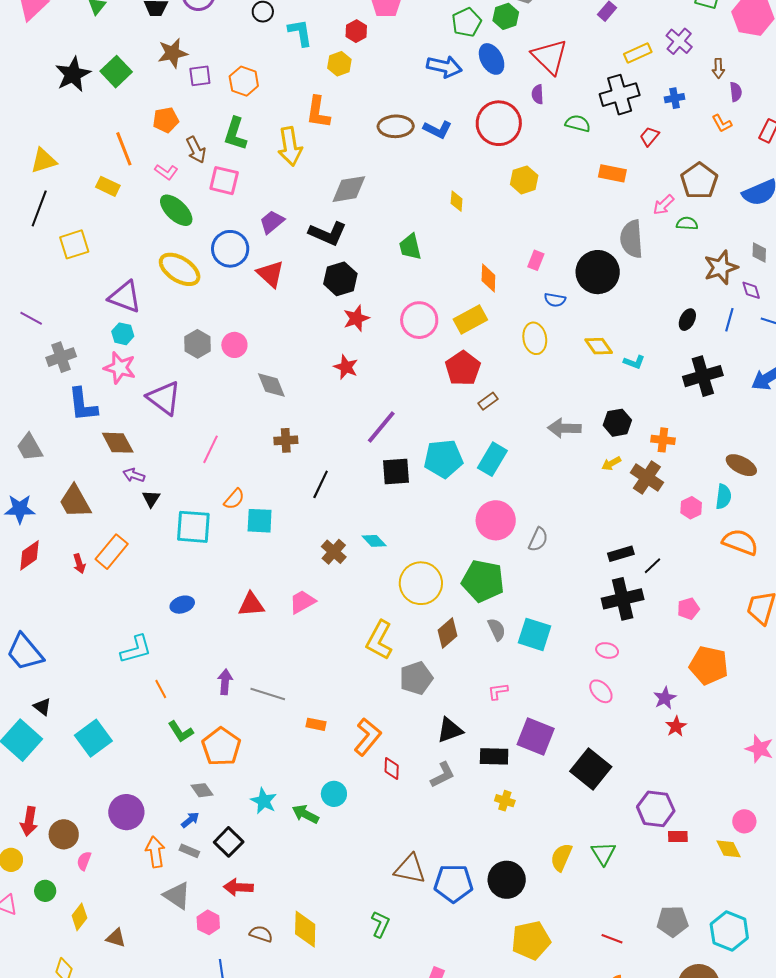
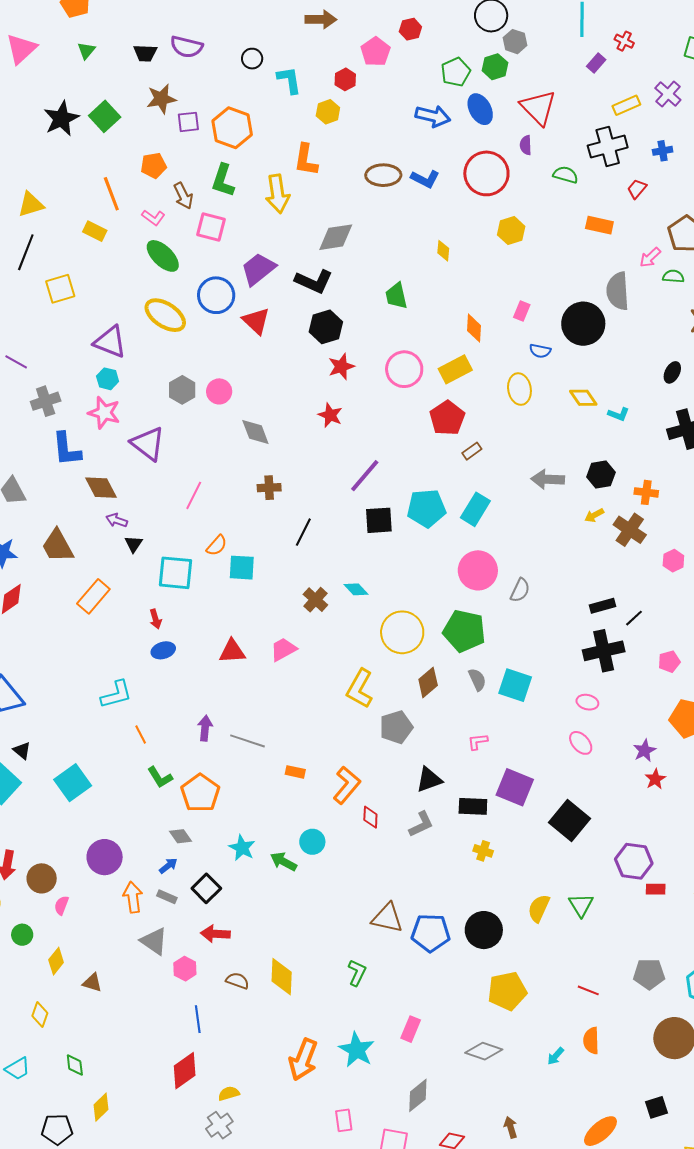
orange hexagon: (244, 81) -> (232, 128), size x1.4
purple trapezoid: (272, 222) -> (258, 269), size x1.4
red arrow: (79, 564) -> (156, 619), moved

